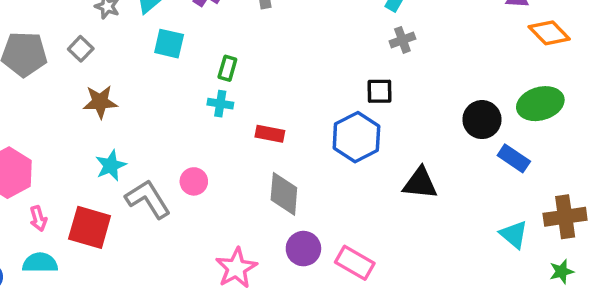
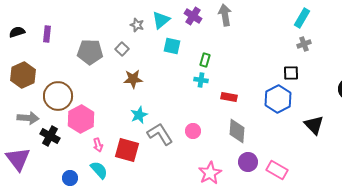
pink circle: (194, 181) -> (193, 131), moved
black triangle: (420, 183) -> (314, 125), turned 40
cyan semicircle: (40, 263) -> (99, 170), turned 48

